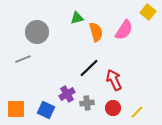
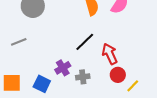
gray line: (23, 59) -> (19, 42), moved
red circle: (113, 108) -> (118, 75), moved

